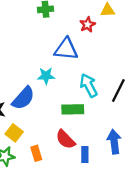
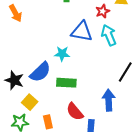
cyan arrow: (89, 85) -> (109, 35), moved
green rectangle: (73, 109) -> (66, 83), moved
blue arrow: (114, 142) -> (109, 100), moved

